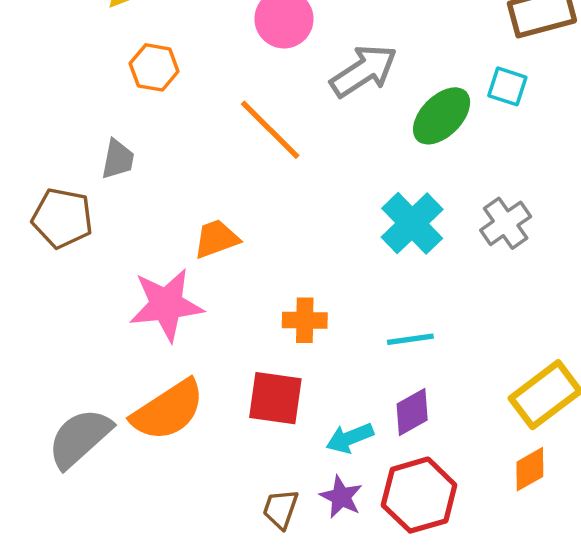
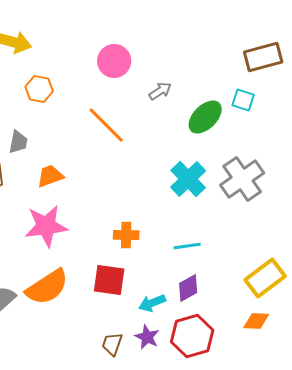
gray arrow: (364, 71) -> (160, 91), size x0.6
gray cross: (506, 223) -> (242, 179), size x1.5
orange trapezoid: (216, 239) -> (50, 176), moved
orange diamond: (530, 469) -> (256, 321), turned 32

